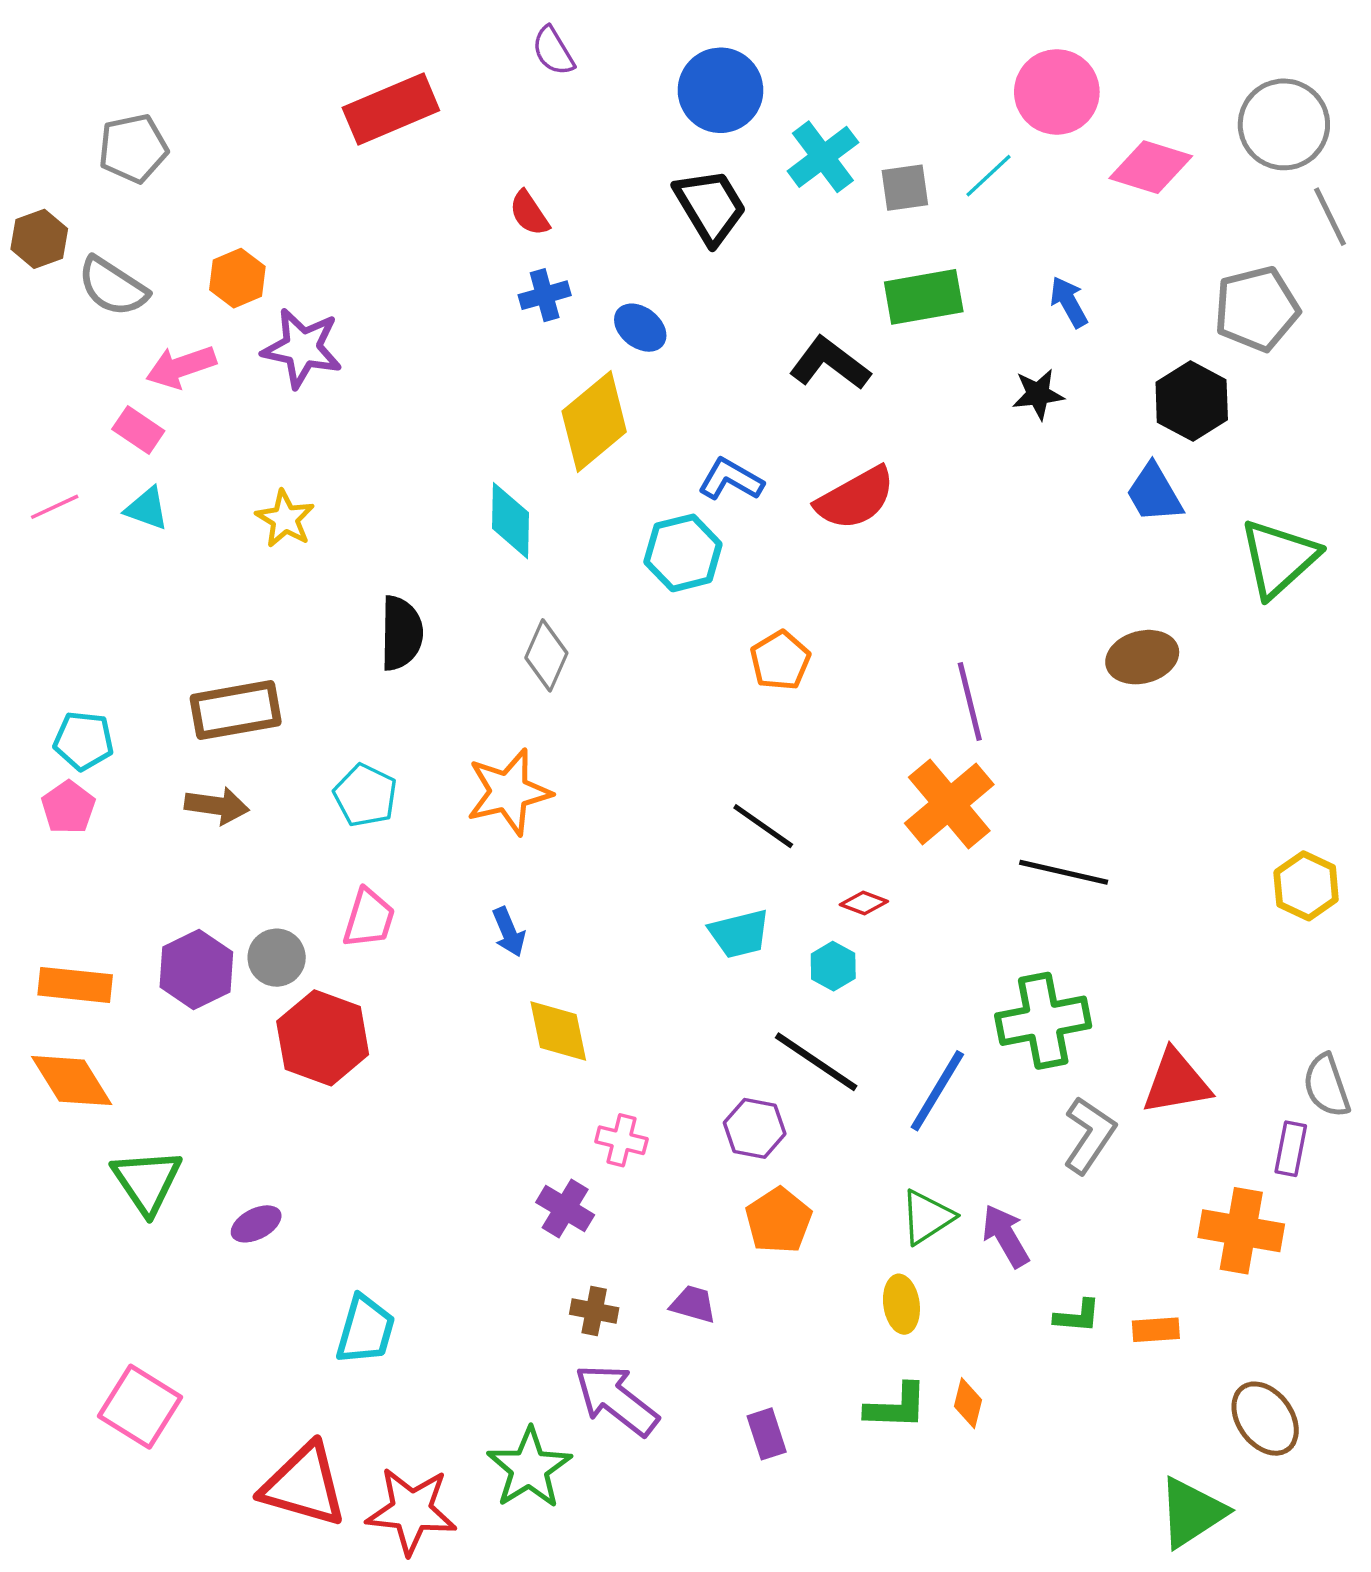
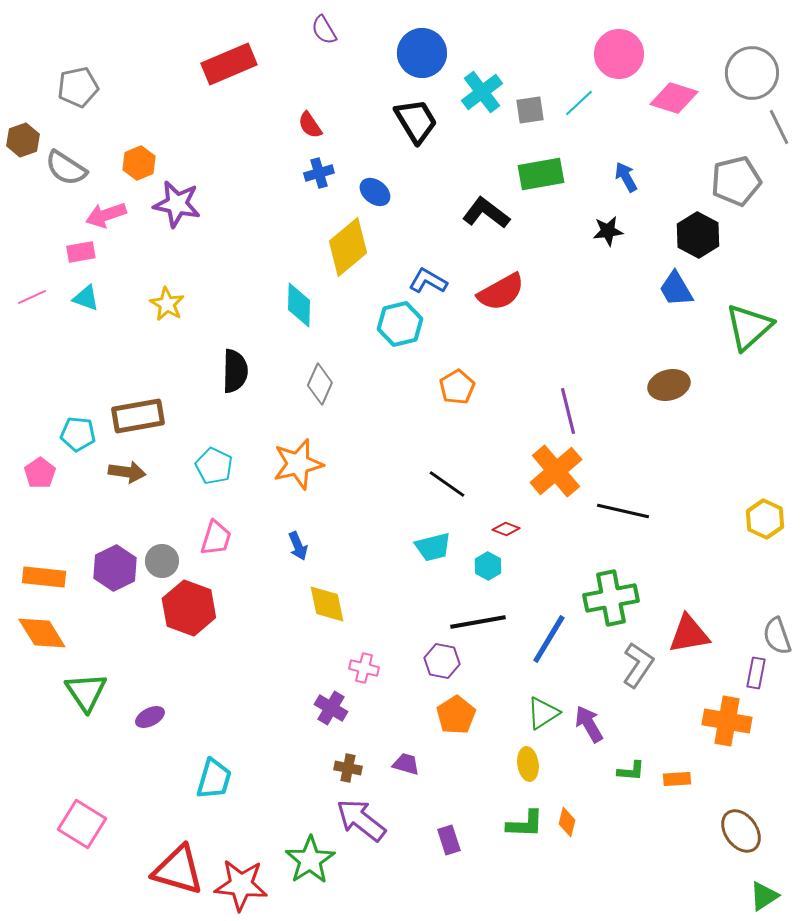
pink rectangle: (138, 430) -> (81, 252), turned -44
cyan pentagon: (84, 741) -> (78, 434), moved
black line: (816, 1062) -> (478, 622), turned -44
green triangle: (1192, 1512) -> (764, 896), moved, size x0.7

